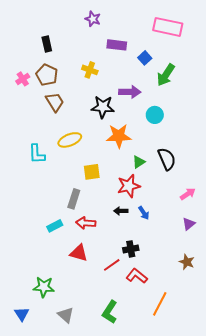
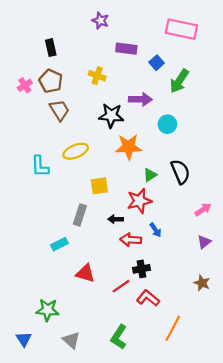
black arrow: (121, 211) -> (116, 219), moved
red arrow: (86, 223) -> (131, 240), moved

